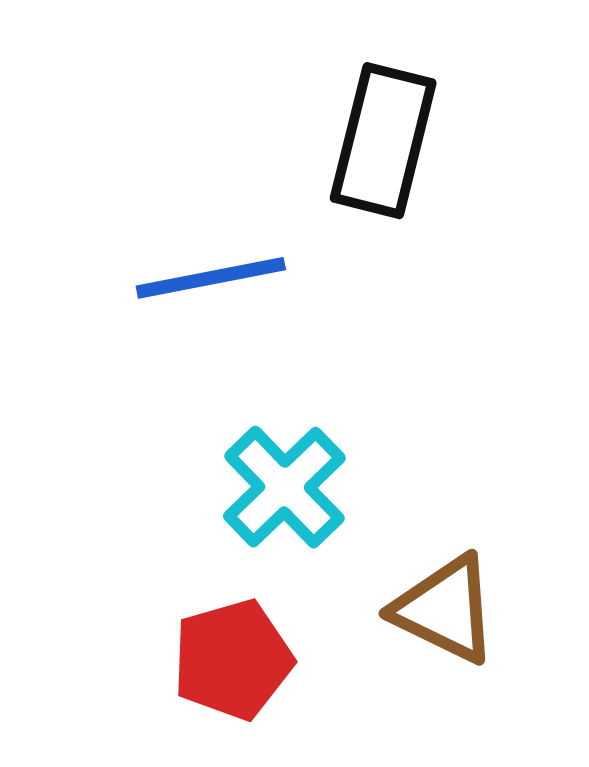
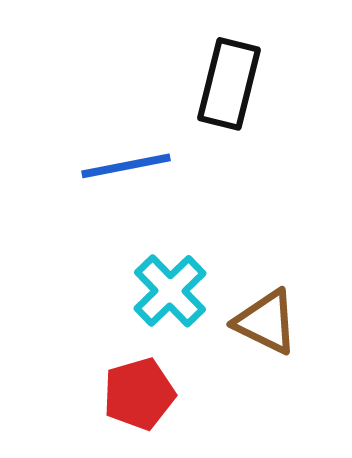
brown triangle: (445, 609) -> (266, 322), moved

